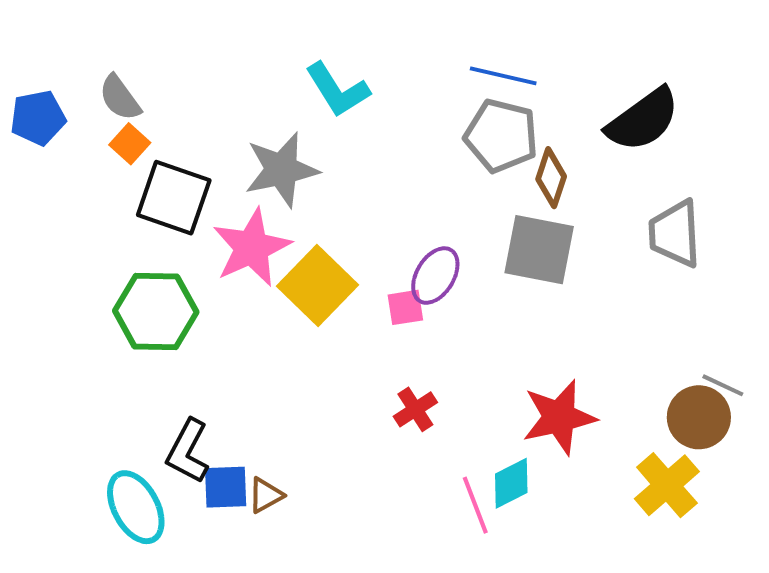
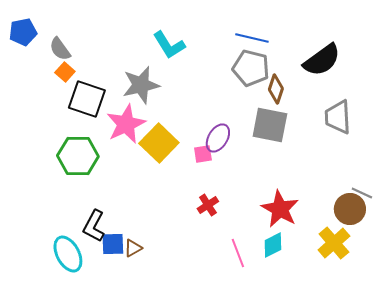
blue pentagon: (38, 118) -> (23, 32), moved
red star: (559, 417) -> (280, 209), turned -30
cyan diamond: (511, 483) -> (273, 245), moved

